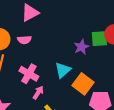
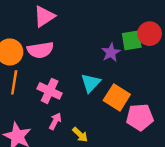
pink semicircle: (24, 40) -> (40, 50), size x1.5
pink arrow: (38, 93) -> (55, 121), moved

